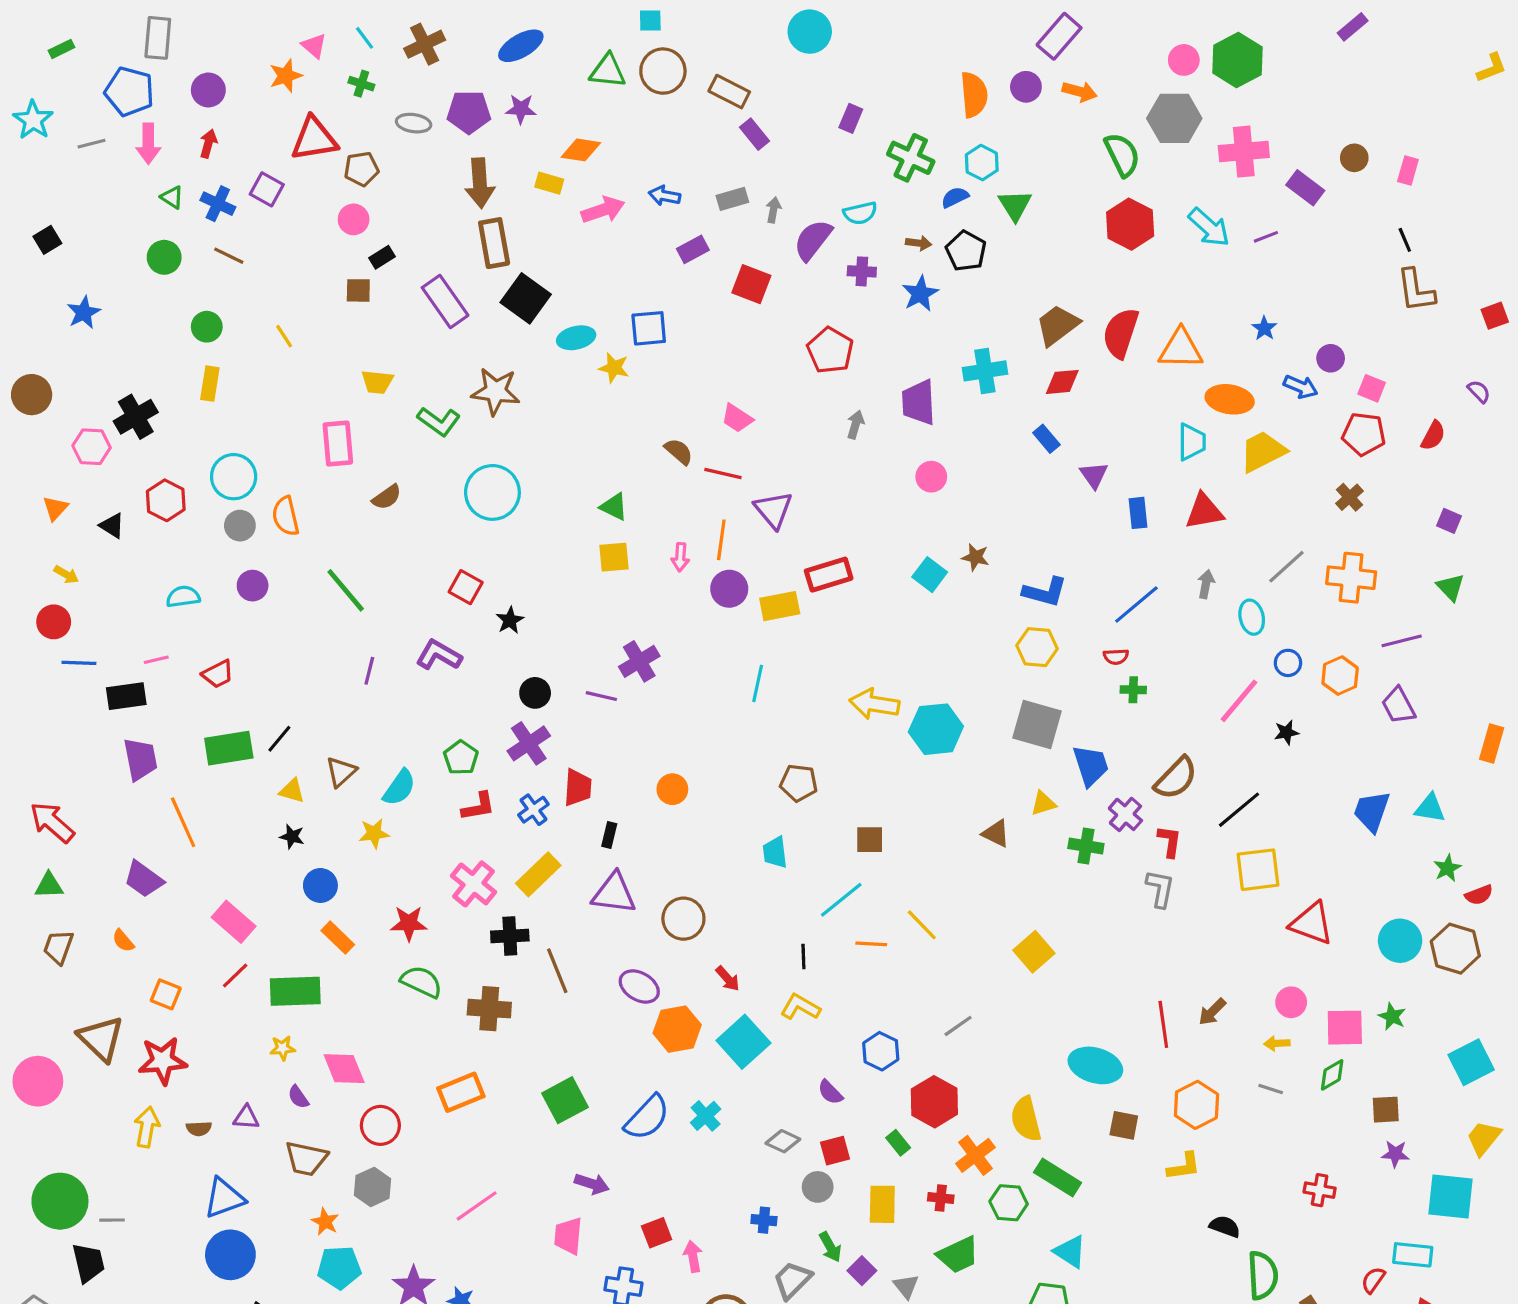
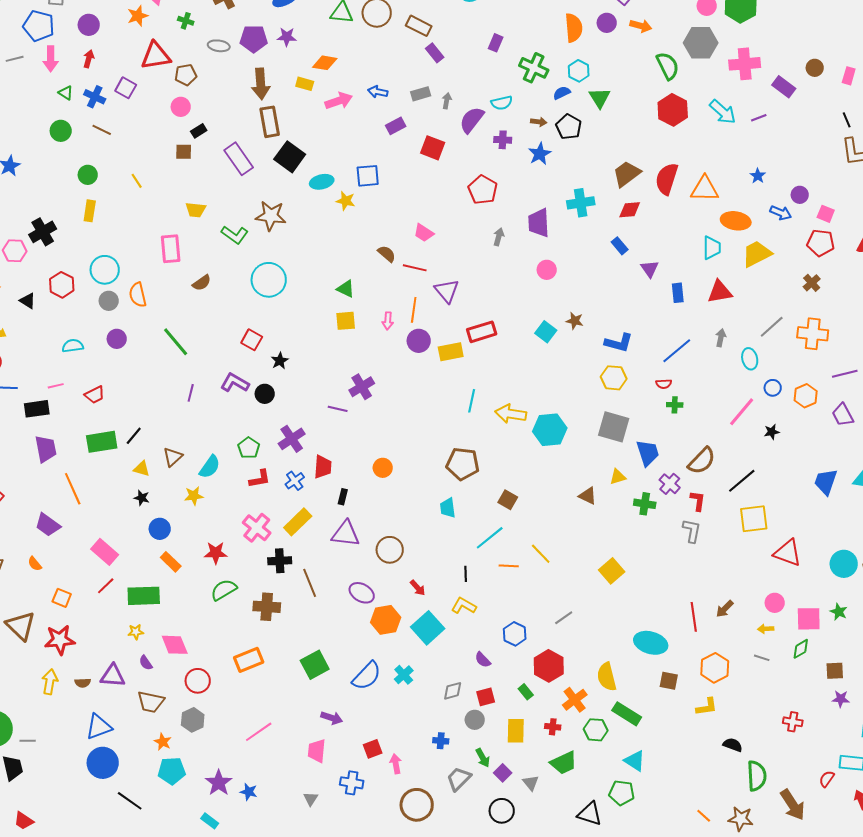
cyan line: (758, 683) -> (472, 401), moved
black circle: (535, 693) -> (265, 394), moved
brown pentagon: (799, 783) -> (463, 464), size x1.4
brown square: (870, 840) -> (508, 500), turned 30
green semicircle: (421, 982) -> (224, 590), turned -56
purple triangle: (246, 1118) -> (113, 676), size x1.5
gray diamond: (783, 1141) -> (453, 691), turned -40

